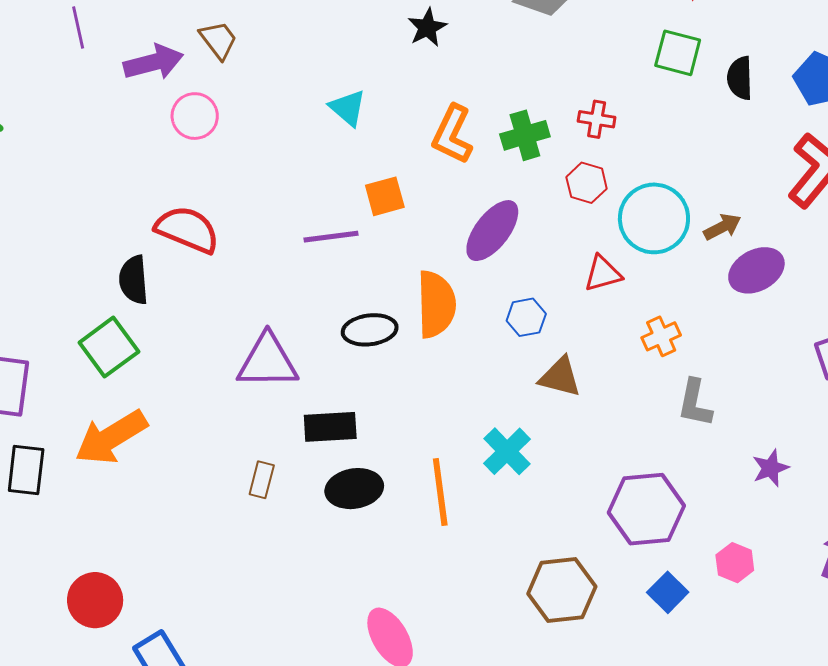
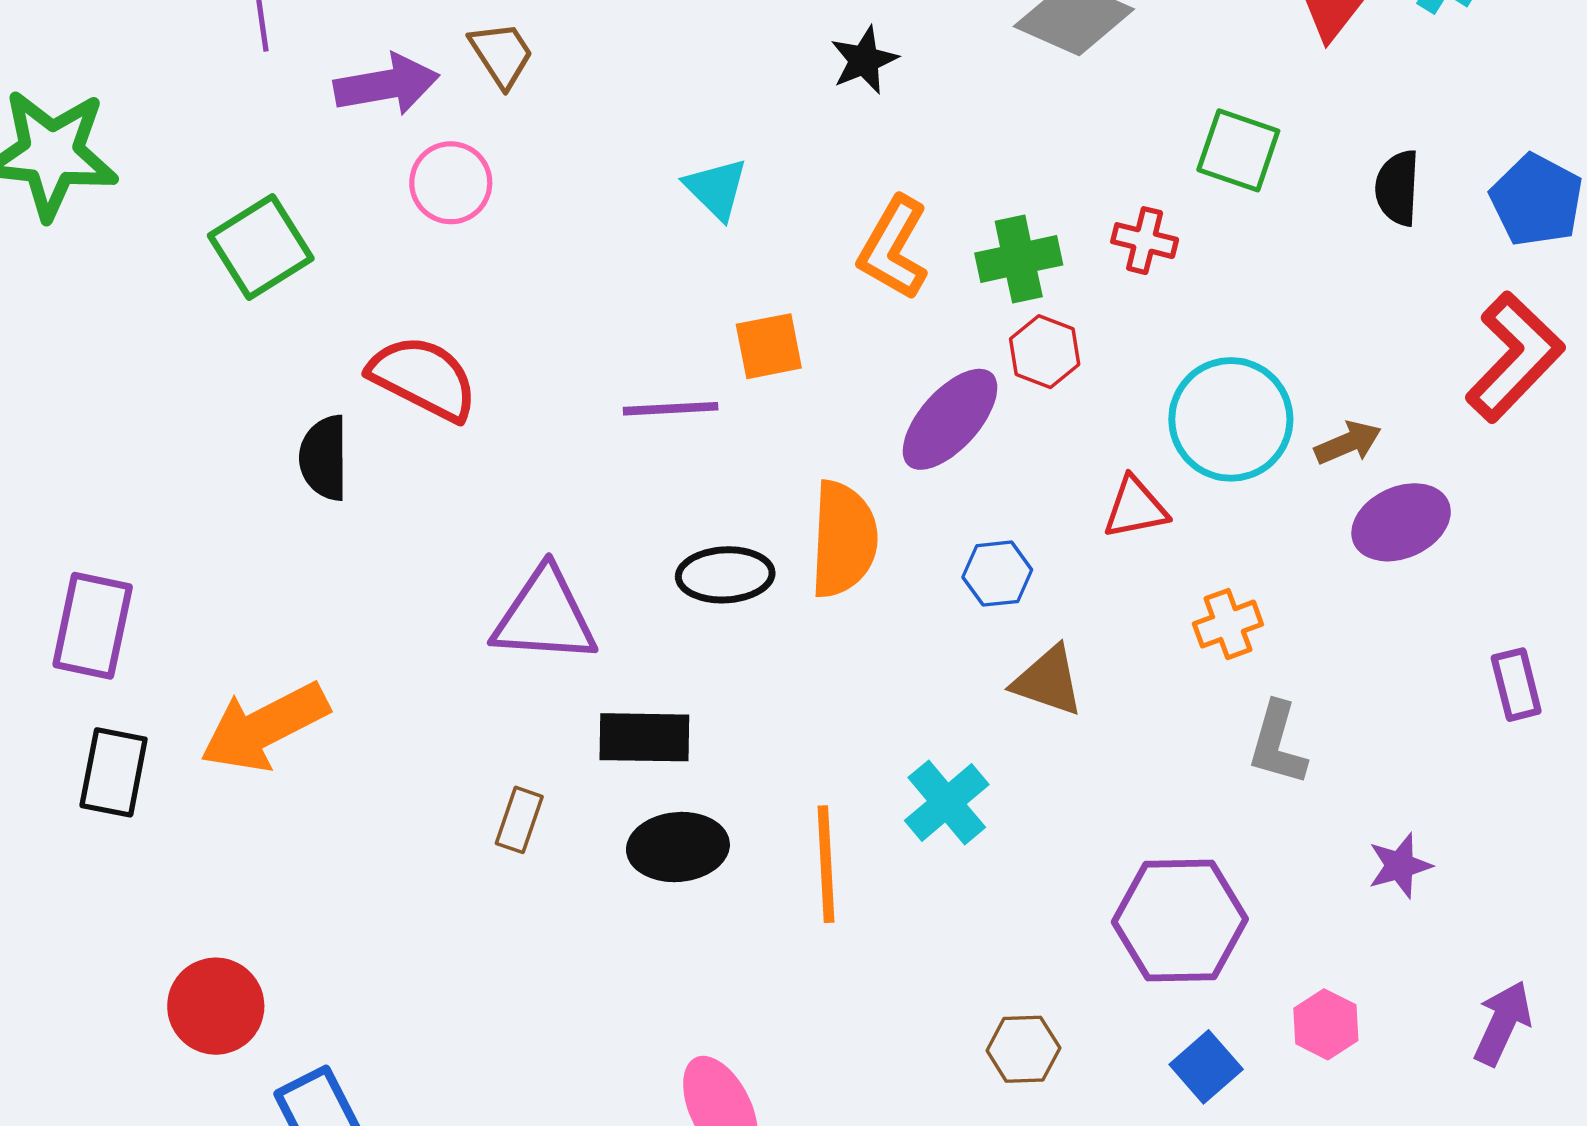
green square: (678, 53) -> (1238, 150), moved
red hexagon: (587, 183) -> (1045, 352), moved
green square: (109, 347) -> (261, 247), moved
brown hexagon: (562, 590) -> (1023, 1049), size x0.6

